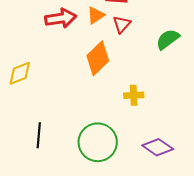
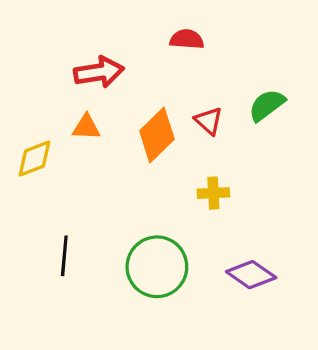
orange triangle: (96, 15) -> (86, 127), moved, turned 36
red triangle: (122, 24) -> (209, 121), moved, turned -30

